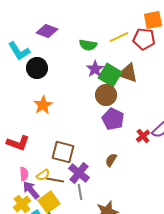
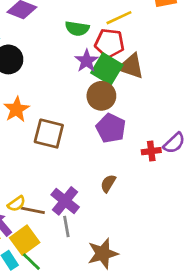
red pentagon: (144, 39) -> (109, 43), moved
red cross: (143, 136) -> (151, 151), turned 32
brown square: (63, 152) -> (49, 134), moved

